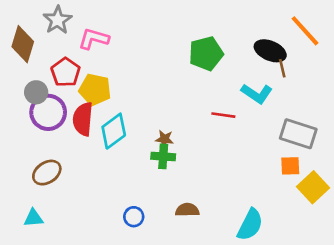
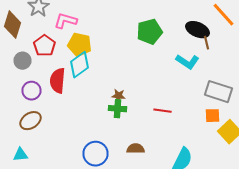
yellow pentagon: (95, 90) -> (80, 45), moved
purple circle: (48, 112) -> (32, 91), moved, size x0.7
red line: (223, 115) -> (162, 111), moved
cyan diamond: (114, 131) -> (80, 65), moved
blue circle: (134, 217) -> (96, 154), size x1.6

